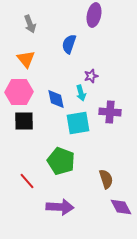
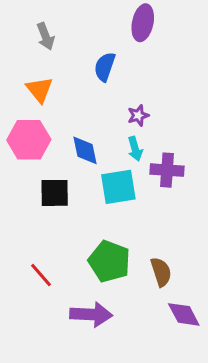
cyan arrow: (81, 93) -> (135, 149), moved
black square: (24, 121) -> (55, 193), moved
green pentagon: (61, 161) -> (109, 261), moved

